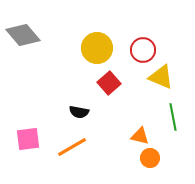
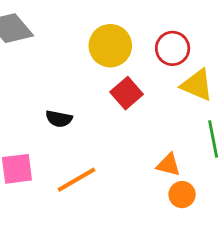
black semicircle: (79, 112) -> (59, 119), moved

